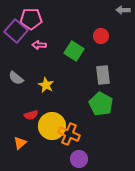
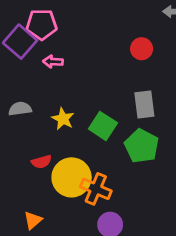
green square: (74, 51) -> (103, 126), moved
gray semicircle: (16, 78) -> (20, 109), turned 133
orange triangle: (20, 143) -> (33, 220), moved

